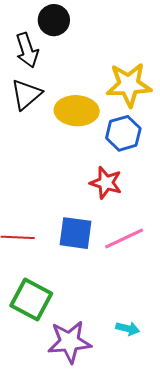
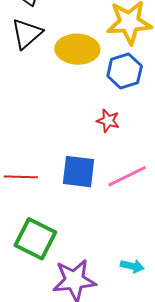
red star: (106, 183) -> (108, 121), size x0.7

